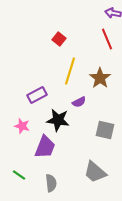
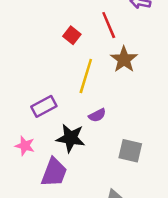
red line: (107, 39) -> (109, 25), moved
brown star: (100, 78) -> (124, 59), moved

